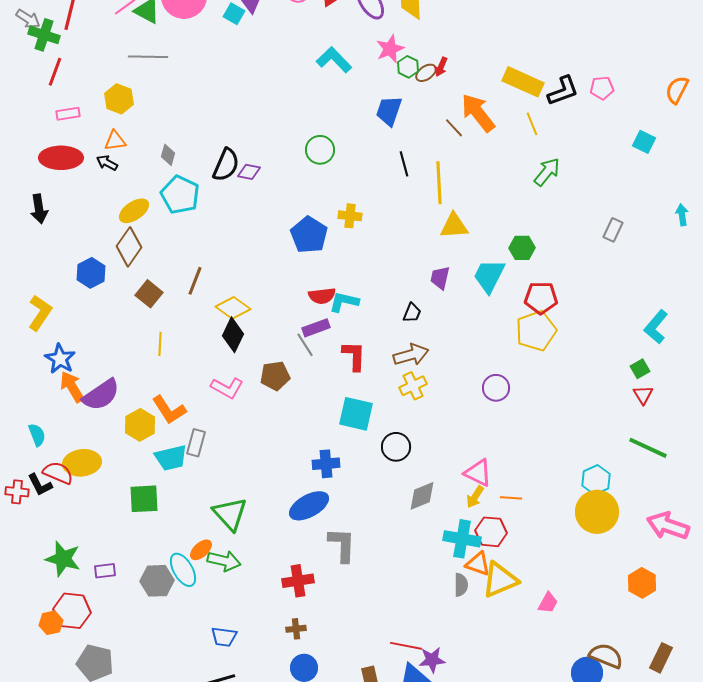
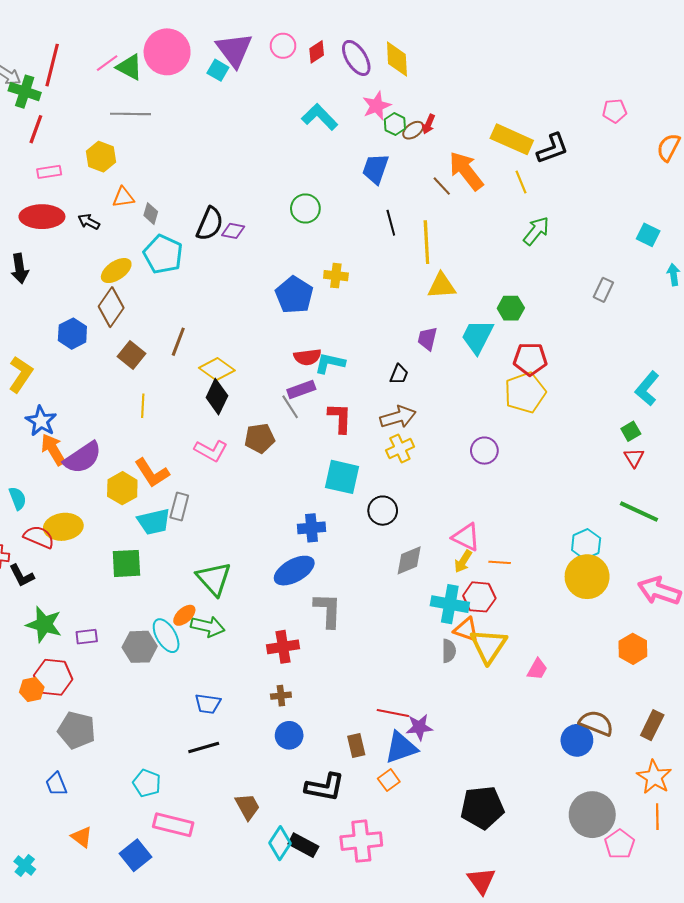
pink pentagon: (602, 88) -> (615, 111), moved
orange triangle: (115, 141) -> (123, 197), moved
cyan square: (644, 142) -> (648, 235), moved
black L-shape: (40, 485) -> (22, 576), moved
yellow triangle: (500, 580) -> (488, 646), turned -33

